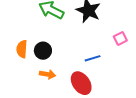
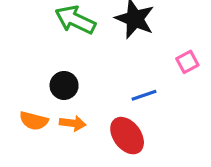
orange semicircle: (22, 49) -> (34, 121), moved, turned -78

